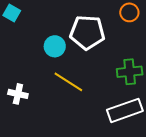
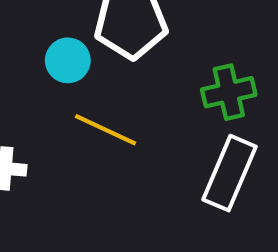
white rectangle: (125, 110) -> (229, 173), turned -40

